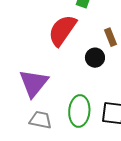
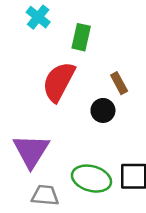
green ellipse: (79, 111) -> (91, 179), turned -72

